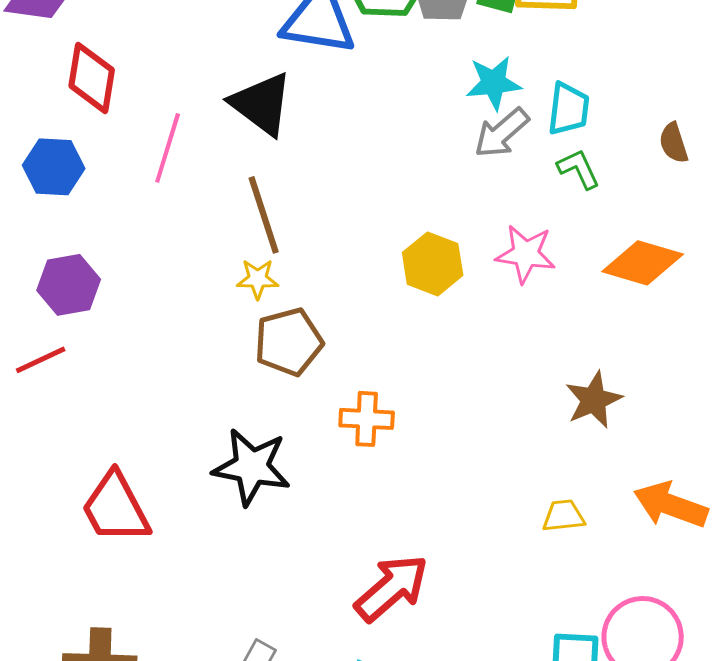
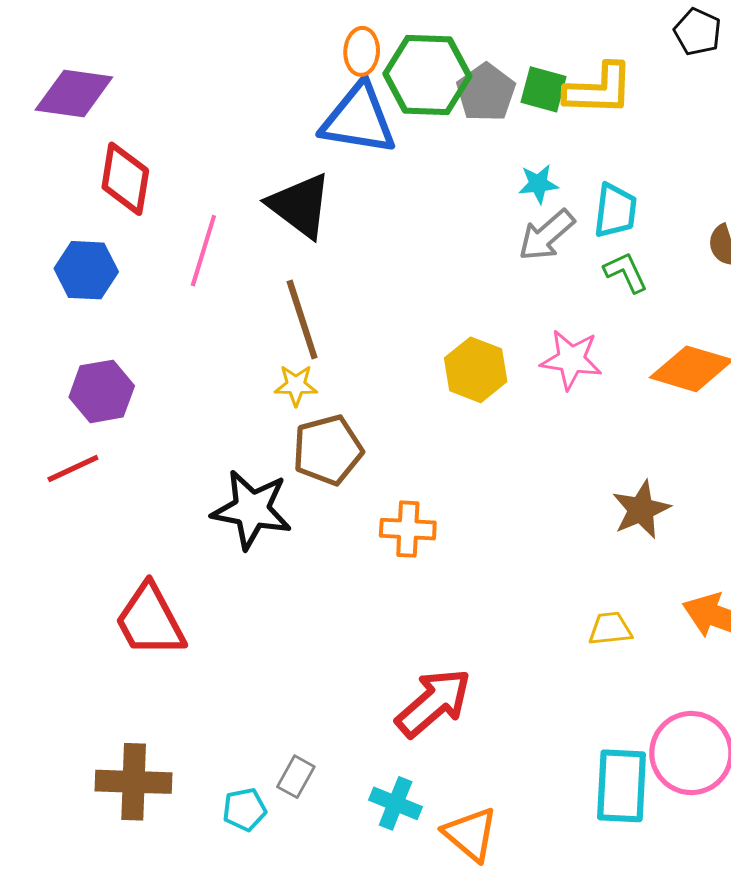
cyan star: (494, 83) -> (538, 184), size x0.7
black star: (252, 467) -> (252, 510), moved

